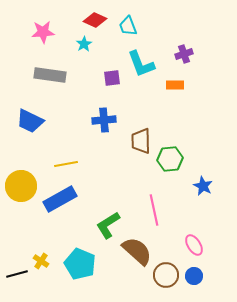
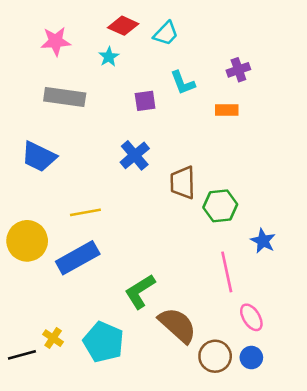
cyan trapezoid: (128, 26) -> (166, 33), turned -115
cyan L-shape: (141, 64) -> (183, 83), size x0.7
blue cross: (104, 120) -> (135, 155), turned -35
pink line: (154, 210) -> (227, 272), moved

